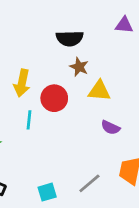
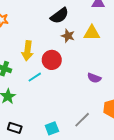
black semicircle: (70, 38) -> (59, 16), turned -30
yellow triangle: (99, 91) -> (92, 33), moved
cyan line: (29, 120) -> (35, 77), turned 56

